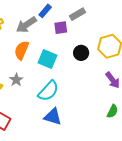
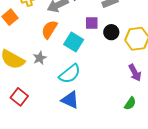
purple square: (61, 28) -> (92, 23), moved
black circle: (81, 53) -> (111, 32), moved

